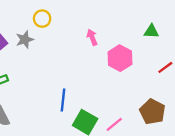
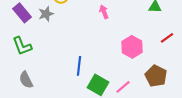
pink hexagon: (120, 58) -> (132, 47), moved

